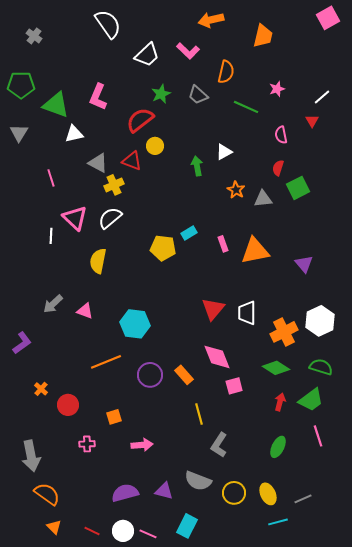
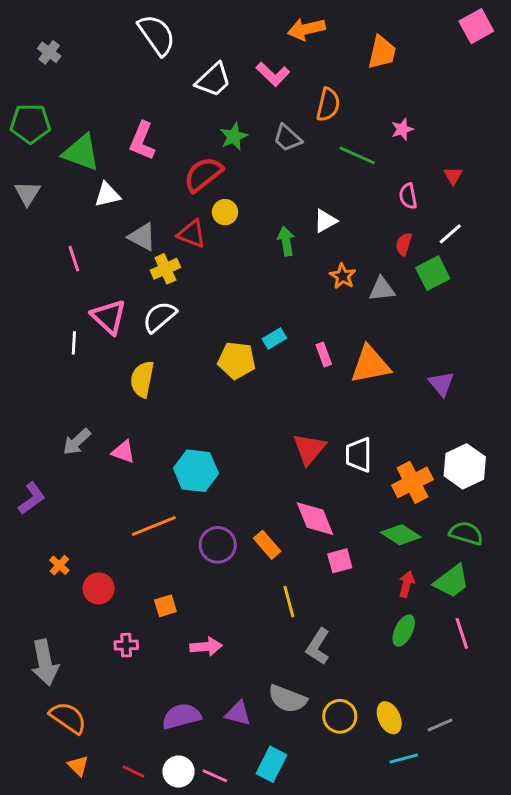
white line: (322, 97) -> (450, 234), moved
green ellipse: (278, 447) -> (404, 631), moved

